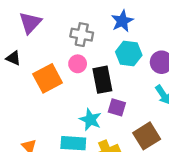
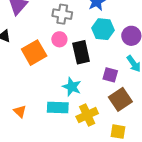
purple square: (117, 107) -> (110, 75), moved

